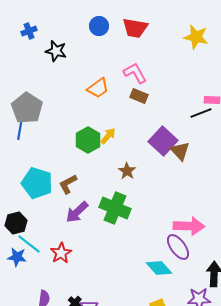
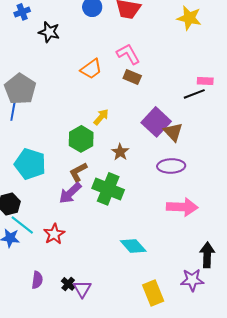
green hexagon: (88, 140) -> (81, 139), moved
brown L-shape: (68, 184) -> (78, 172), moved
purple ellipse: (178, 247) -> (171, 166), moved, turned -56
cyan diamond: (159, 268) -> (133, 246), moved

